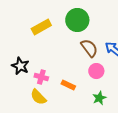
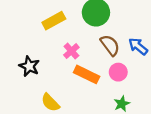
pink cross: (41, 77) -> (71, 51), moved, turned 32
orange rectangle: (68, 85) -> (87, 74), moved, size x1.5

